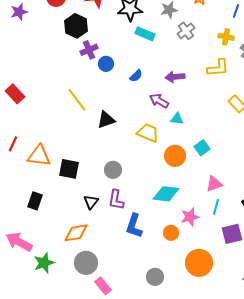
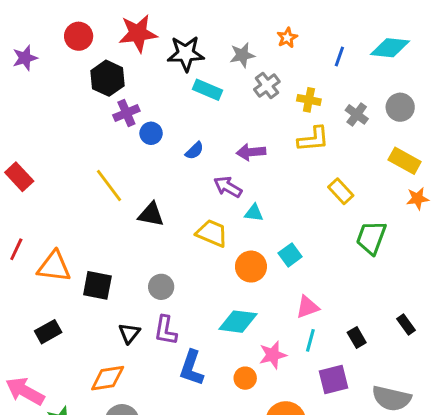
yellow cross: (226, 37) -> (309, 100), moved
black triangle: (106, 120) -> (151, 214), turned 30
black rectangle: (35, 201) -> (48, 332), turned 42

